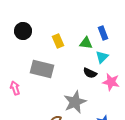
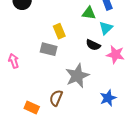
yellow rectangle: (58, 41) -> (59, 31), moved
gray rectangle: (42, 69) -> (49, 49), moved, size x0.7

